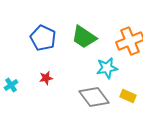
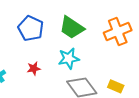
cyan star: (107, 68) -> (69, 58), moved

